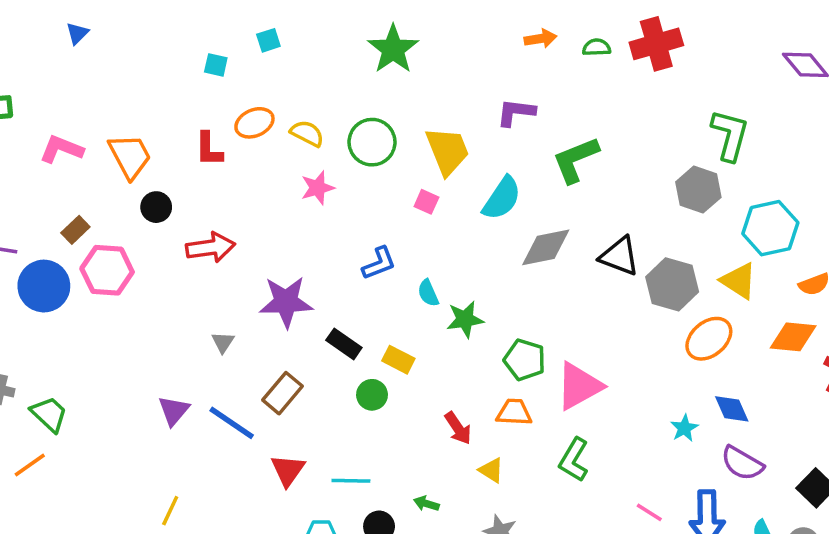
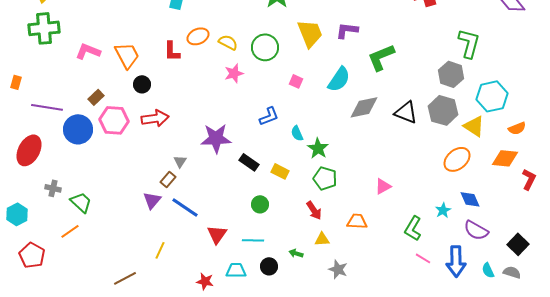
yellow trapezoid: (447, 151) -> (310, 33), moved
red arrow: (211, 247) -> (155, 118), moved
gray hexagon: (672, 284) -> (443, 110), moved
green star: (465, 319) -> (318, 148), turned -30
green pentagon: (525, 360) -> (325, 178), moved
pink triangle: (579, 386) -> (383, 186), size x0.6
brown rectangle: (283, 393) -> (168, 179), moved, size x0.7
green circle: (372, 395) -> (260, 204), moved
orange trapezoid: (514, 412) -> (357, 221), moved
green L-shape: (574, 460) -> (413, 228), moved
yellow triangle: (491, 470) -> (322, 239), moved, turned -35
yellow line: (170, 511) -> (160, 250), moved

